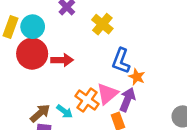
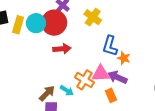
red circle: (32, 54) -> (54, 23), moved
pink triangle: (107, 94) -> (101, 74), turned 42
purple arrow: (127, 100) -> (117, 77), turned -84

